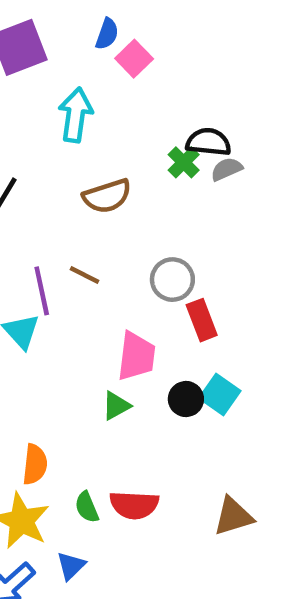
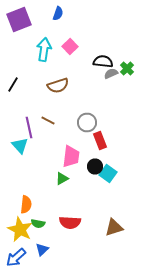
pink square: (134, 59) -> (70, 46), moved
green cross: (184, 162) -> (127, 68), moved
black circle: (186, 399) -> (95, 166), moved
green semicircle: (87, 507) -> (38, 224), moved, turned -56

